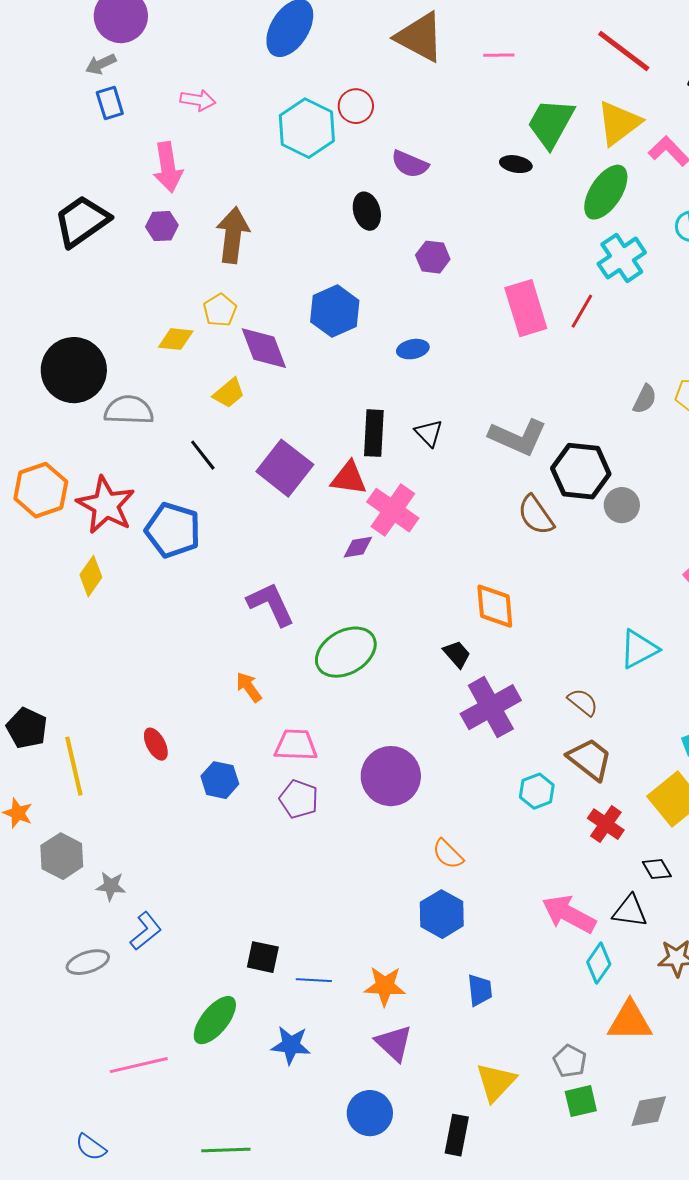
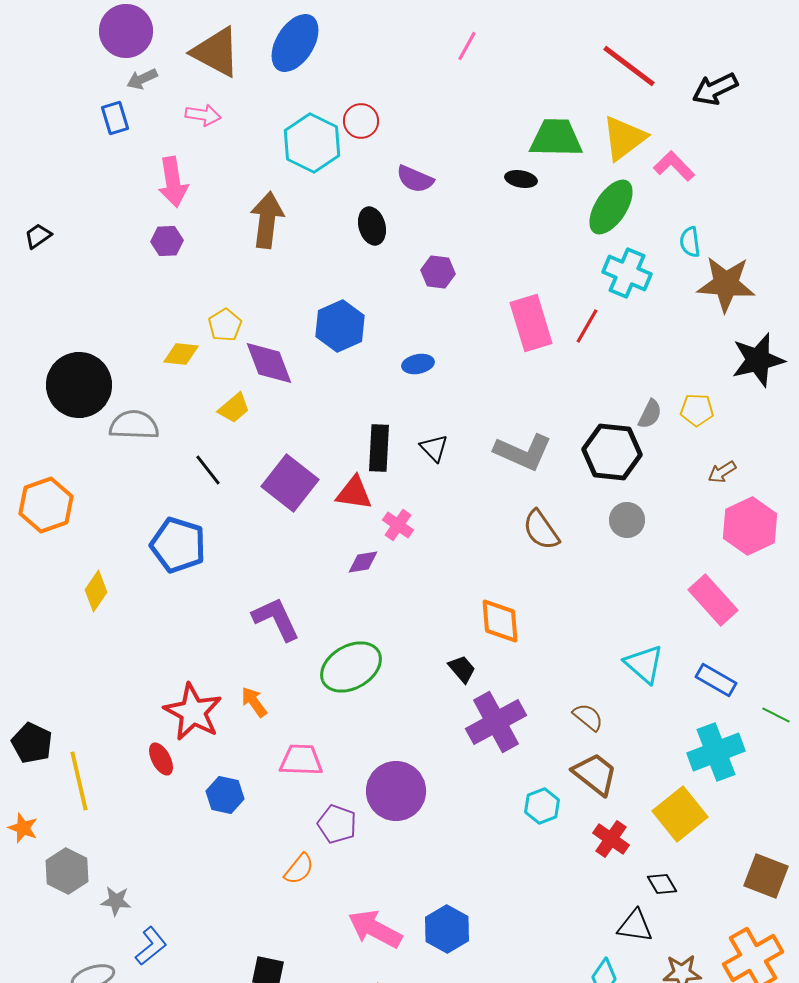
brown triangle: (420, 37) -> (216, 52), moved
pink line: (499, 55) -> (467, 46), moved, turned -60
gray arrow: (101, 64) -> (142, 79), moved
green trapezoid: (551, 123) -> (556, 138), turned 62
black trapezoid: (82, 221) -> (38, 236), moved, size x0.5
brown arrow: (233, 235) -> (267, 220), moved
cyan cross: (622, 258) -> (627, 273), turned -33
black hexagon: (581, 471) -> (612, 452), moved
red star: (106, 505) -> (193, 712), moved
pink cross: (393, 510) -> (398, 525), size x0.6
cyan triangle: (639, 649) -> (644, 664), turned -51
purple pentagon: (299, 799) -> (337, 824), moved
orange semicircle: (448, 854) -> (299, 869), moved, turned -96
pink arrow: (569, 914) -> (375, 929), moved

